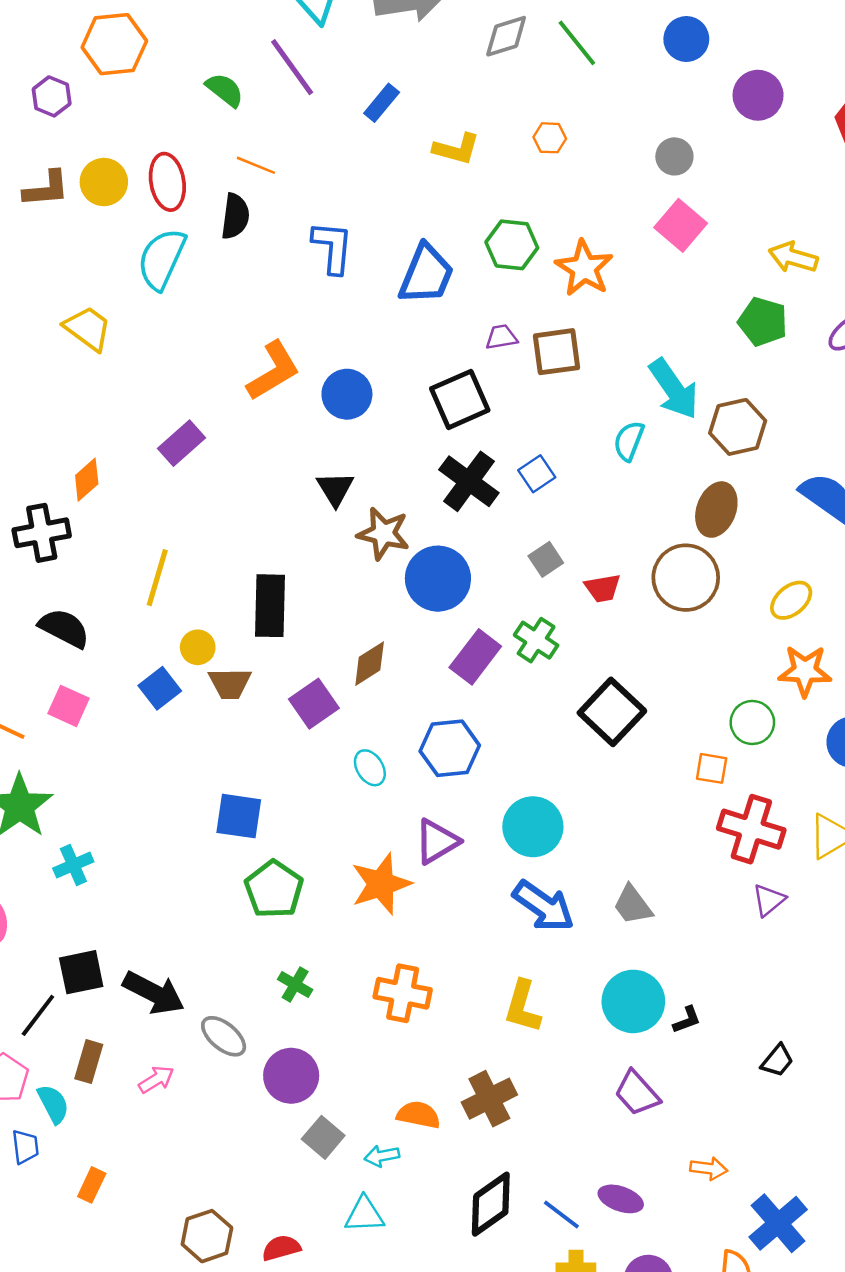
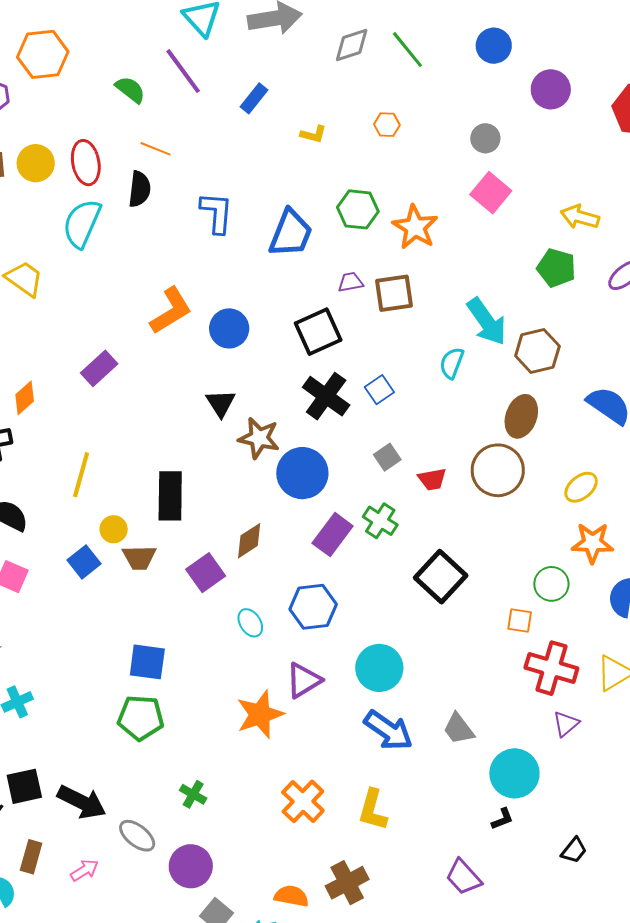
yellow L-shape: (456, 149) -> (313, 134), size x0.7
green pentagon: (274, 889) -> (141, 718), moved, turned -30
orange cross: (403, 993) -> (303, 801), moved, turned 33
cyan circle: (633, 1001) -> (514, 773), moved

